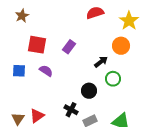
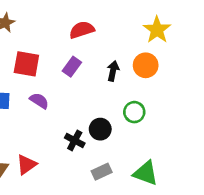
red semicircle: (95, 13) -> (82, 30), moved
black arrow: (101, 62) -> (113, 71), moved, turned -40
black cross: (71, 110) -> (75, 140), moved

